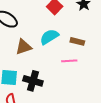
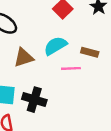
pink line: (69, 61) -> (71, 68), moved

